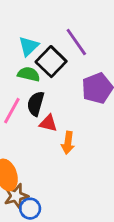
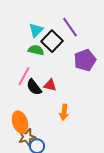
black semicircle: (36, 104) -> (34, 87), moved, turned -54
orange arrow: (68, 143) -> (64, 112), moved

